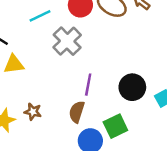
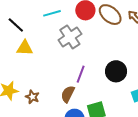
black circle: (132, 87) -> (116, 71), moved
brown star: (33, 112) -> (32, 97), moved

